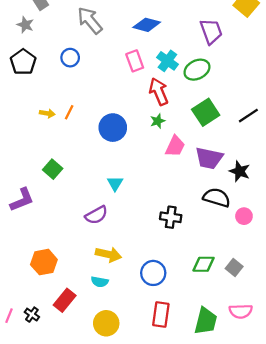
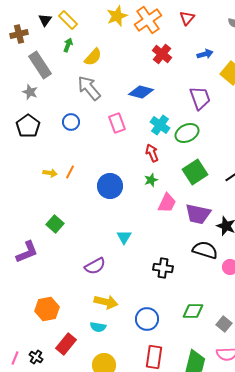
pink rectangle: (135, 61) -> (117, 123), moved
red arrow: (159, 91) -> (152, 153), size x0.7
cyan triangle: (115, 183) -> (124, 237), moved
gray square: (234, 268) -> (224, 324), moved

